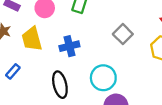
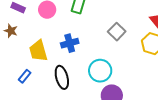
yellow trapezoid: (32, 39) -> (38, 51), moved
blue rectangle: (13, 71) -> (25, 76), moved

